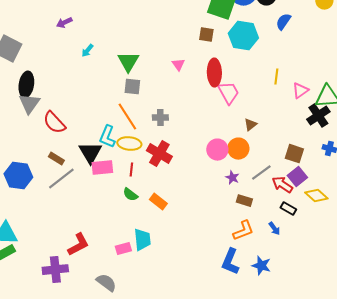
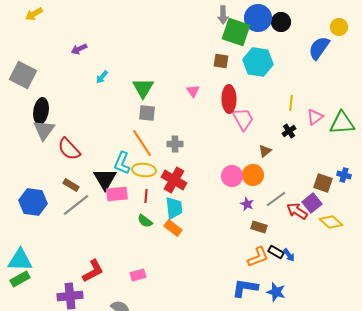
blue semicircle: (283, 22) -> (319, 48), moved, size x1.4
black cross: (318, 116) -> (289, 131), moved, size x0.6
brown square: (294, 154) -> (323, 183), moved
black rectangle: (288, 209) -> (276, 252), moved
cyan trapezoid: (142, 240) -> (174, 208), moved
blue L-shape: (230, 262) -> (245, 288), turned 76

